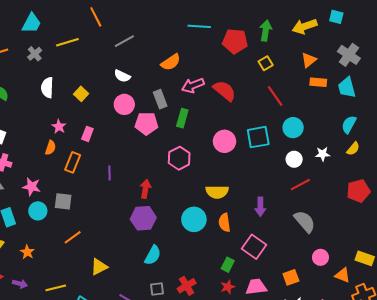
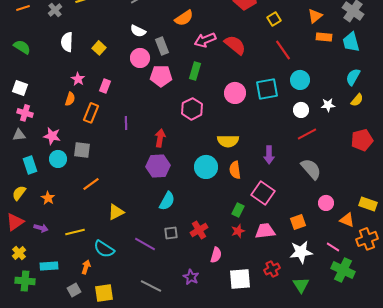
gray rectangle: (160, 99) -> (162, 46), moved

